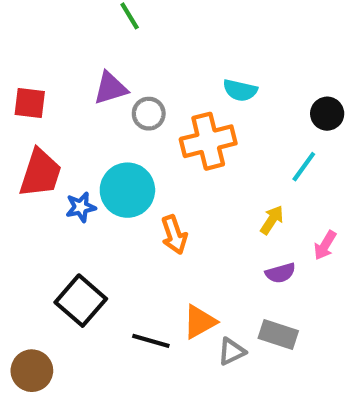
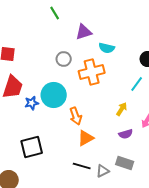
purple triangle: (110, 88) -> (84, 32), moved
black square: (81, 301) -> (32, 147), turned 35
orange triangle: (200, 322) -> (86, 138), moved
black line: (151, 341) -> (82, 166), moved

